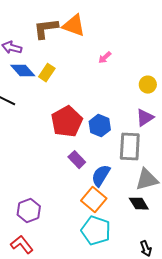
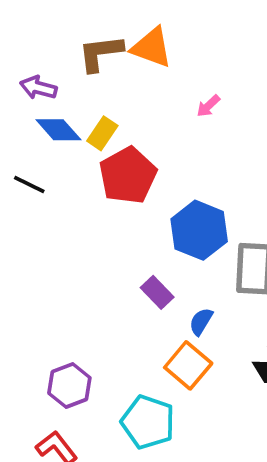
red pentagon: (67, 122) -> (128, 175), moved
blue hexagon: (100, 126) -> (199, 230), size x1.4
blue semicircle: (101, 176) -> (201, 322), size x0.7
cyan pentagon: (96, 231) -> (148, 422), moved

